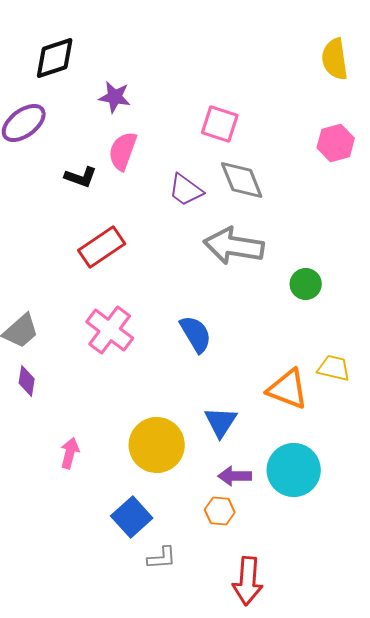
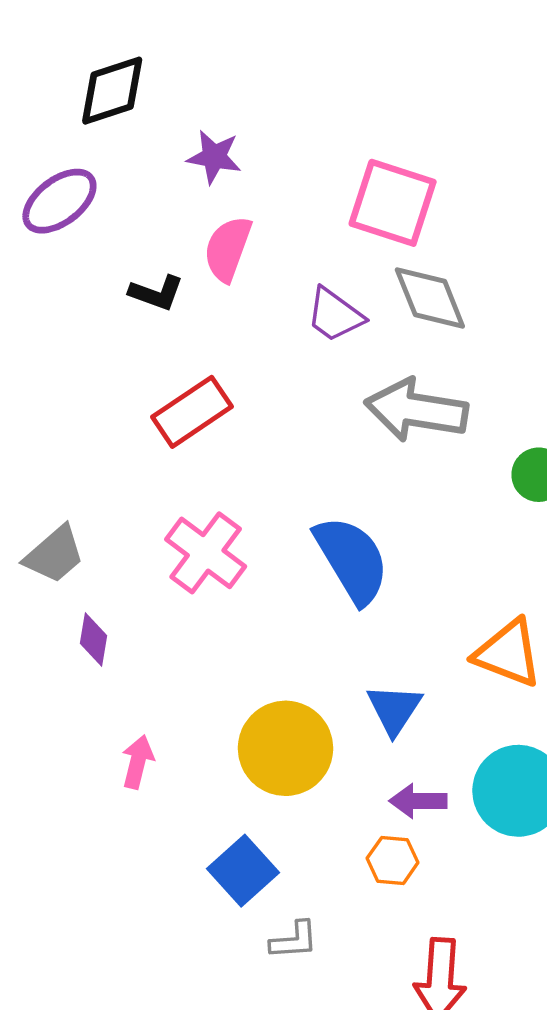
pink square: (220, 124) -> (393, 203), size x1.4
blue semicircle: (196, 334) -> (352, 560), size x1.4
purple diamond: (27, 381) -> (93, 640), moved

